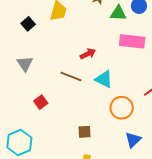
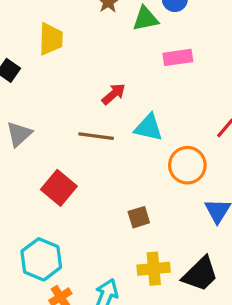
pink rectangle: (132, 41) -> (178, 57), size x0.7
gray triangle: (25, 64) -> (19, 134), turned 36
red square: (41, 102) -> (59, 188), size x1.5

